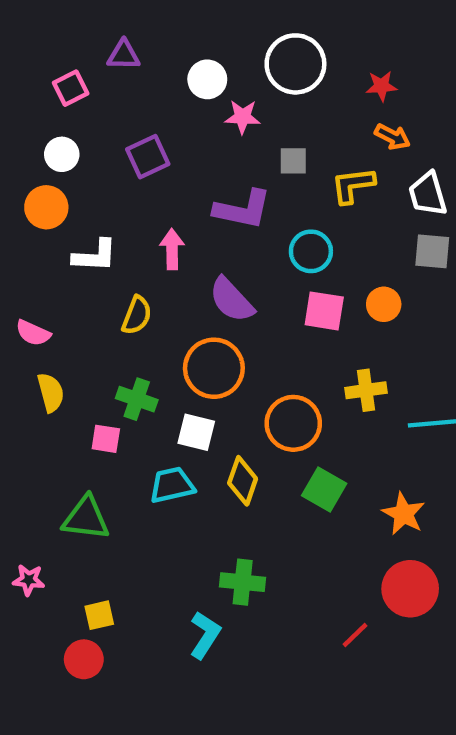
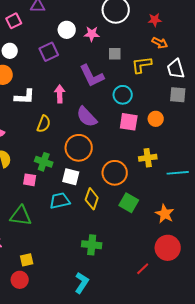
white circle: (207, 79) -> (67, 30), moved
purple L-shape: (243, 209) -> (92, 76), turned 52
cyan L-shape: (205, 635) -> (82, 283), moved

